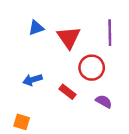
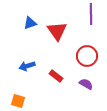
purple line: (110, 33) -> (91, 14), moved
red circle: (92, 68) -> (87, 56), moved

